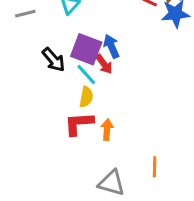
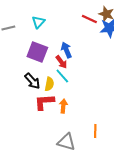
purple square: (86, 49) -> (37, 52), moved
black arrow: (54, 60) -> (32, 81), moved
cyan line: (86, 75) -> (62, 76), moved

